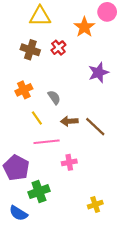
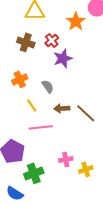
purple star: (98, 73) -> (63, 58), moved
pink cross: (69, 162) -> (66, 159), moved
yellow cross: (95, 205) -> (86, 169), moved

